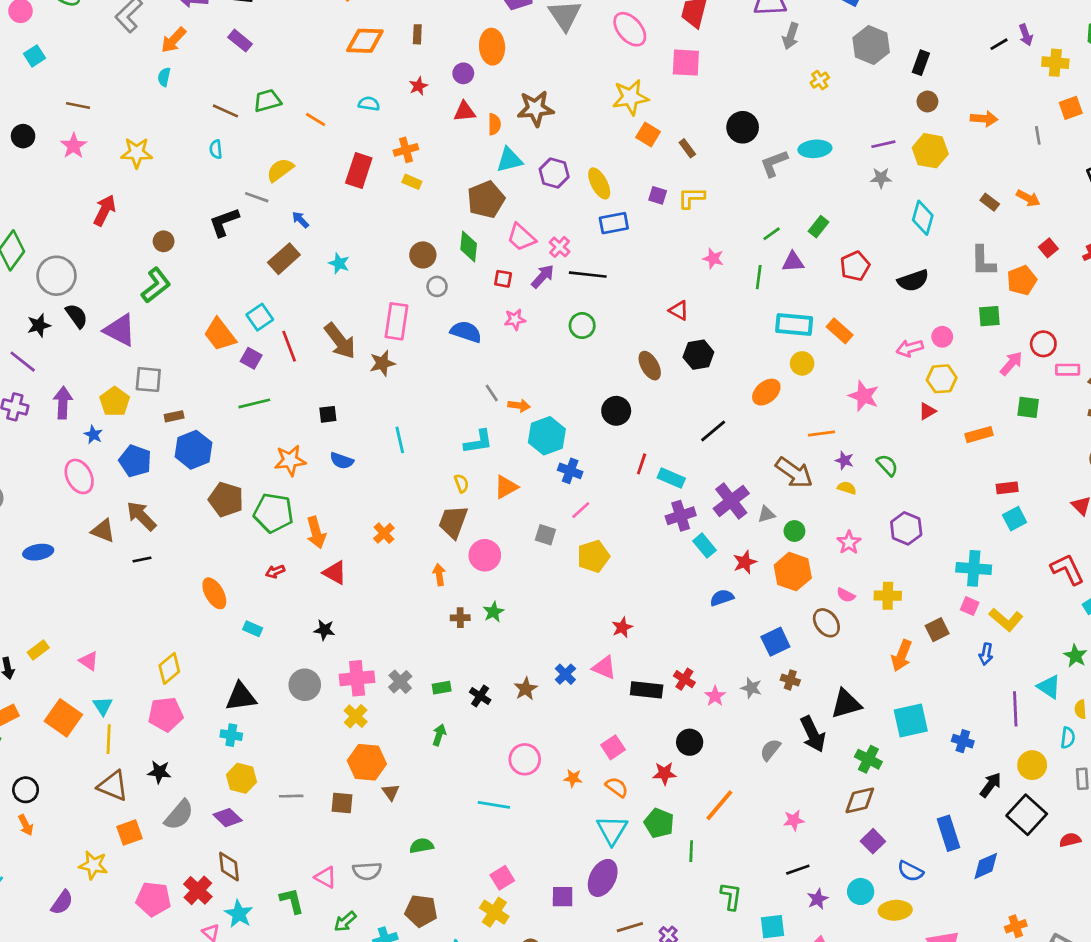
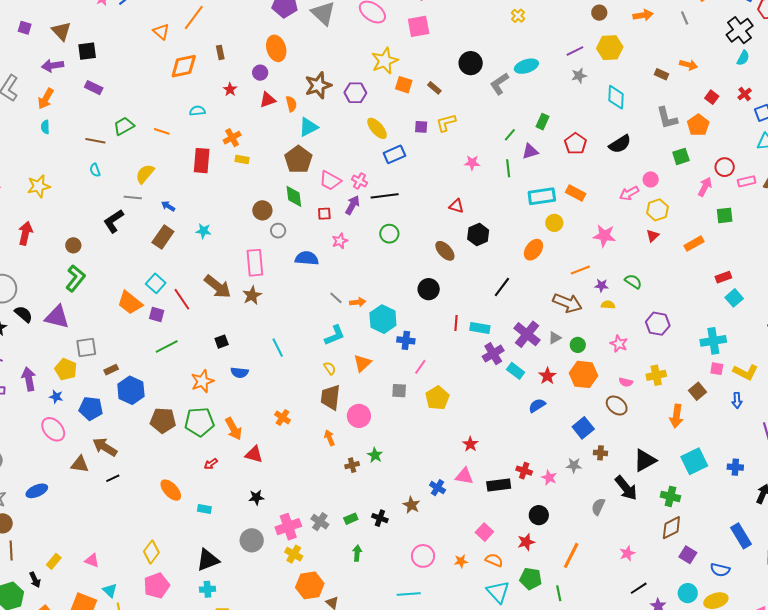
purple hexagon: (554, 173) -> (355, 93), moved

